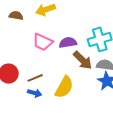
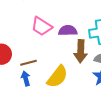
brown arrow: (83, 60) -> (81, 51), turned 40
blue arrow: (35, 93) -> (26, 78), turned -128

